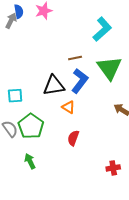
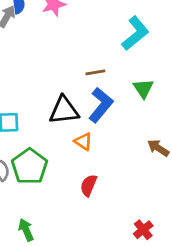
green triangle: (109, 68) -> (143, 88), size x0.6
green arrow: (30, 161) -> (26, 230), moved
red cross: (113, 168) -> (143, 230), turned -32

